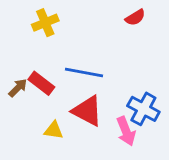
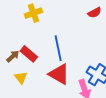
blue line: (84, 73) -> (58, 48), turned 65
yellow triangle: (54, 130) -> (21, 78), moved, turned 40

